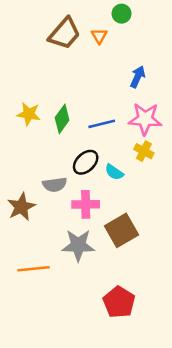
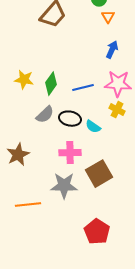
orange triangle: (99, 36) -> (108, 17), moved
black ellipse: (86, 162) -> (70, 119), turned 55
gray semicircle: (55, 185) -> (45, 115), moved, turned -36

